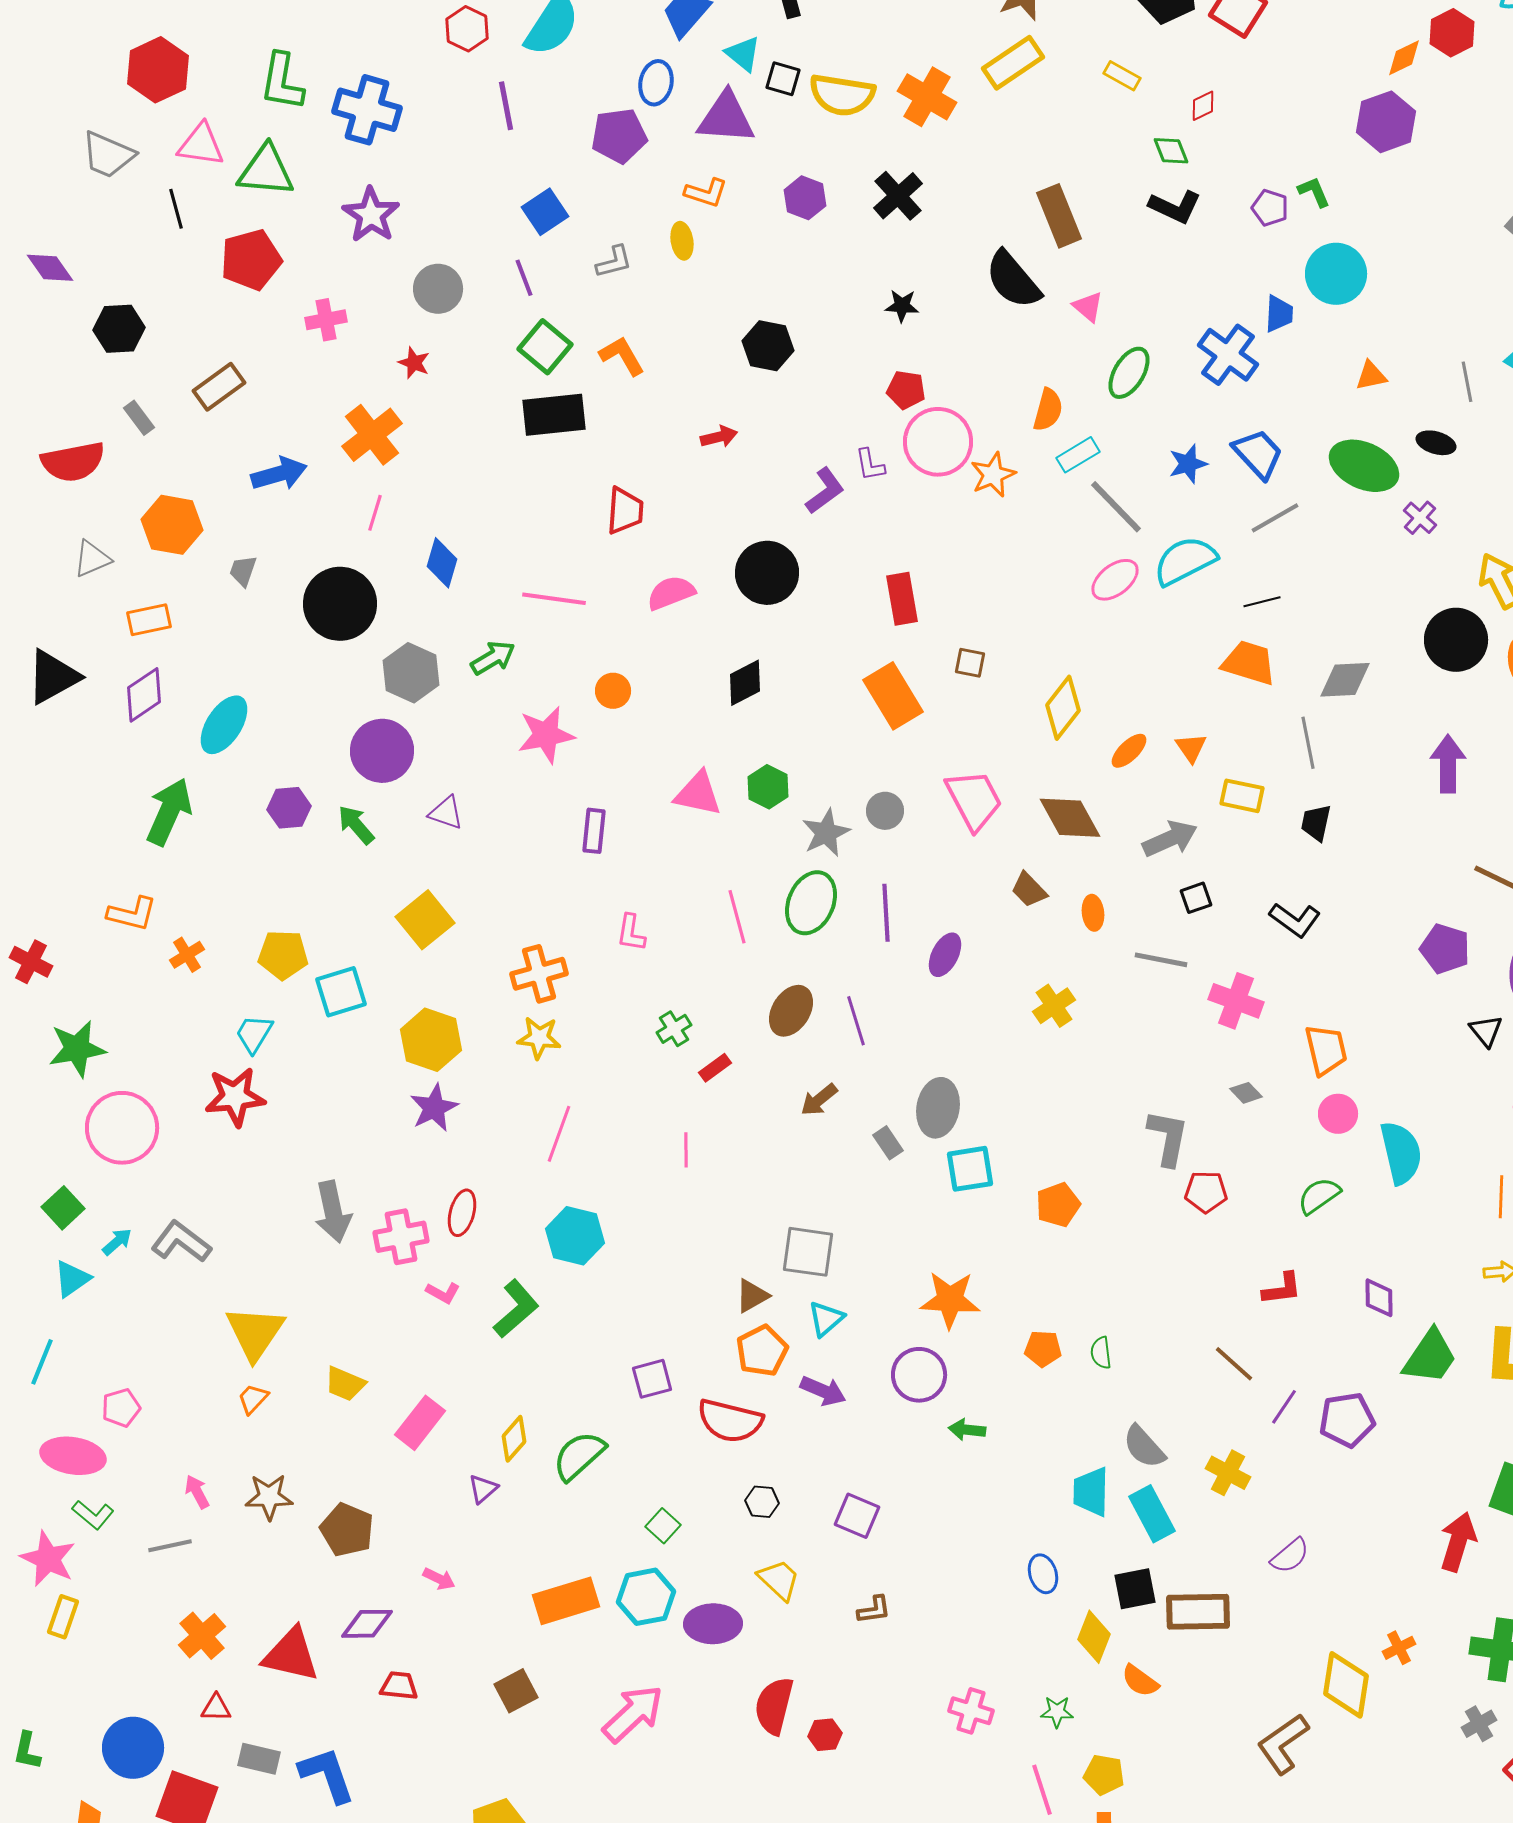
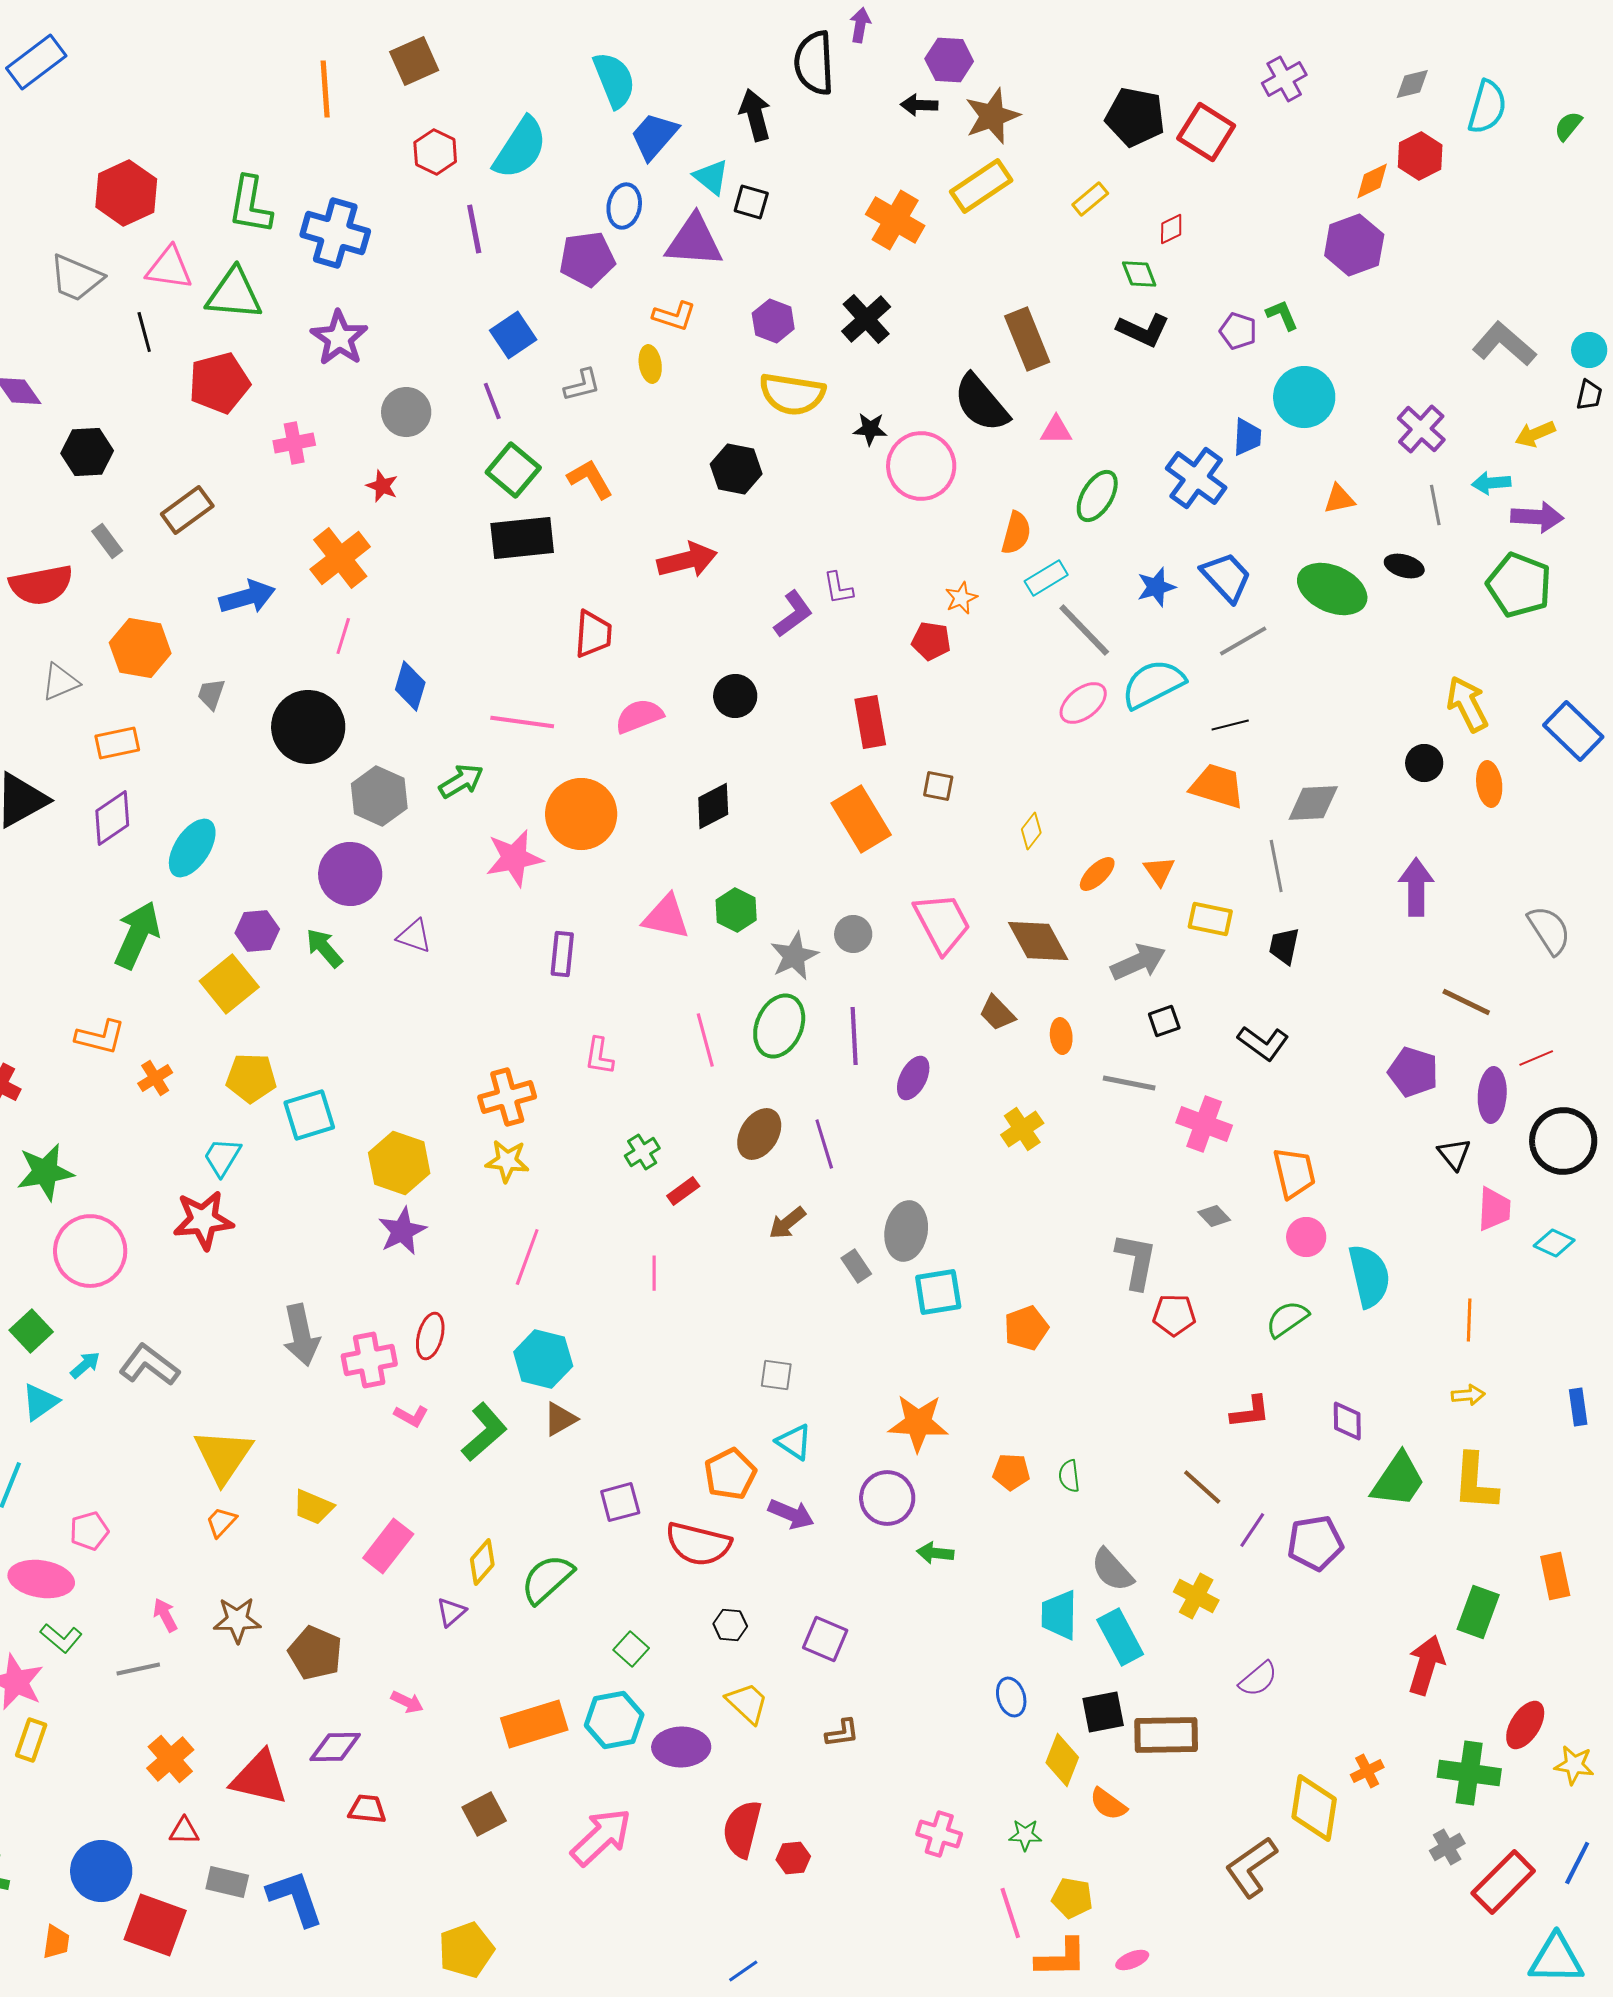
yellow rectangle: (1122, 76) -> (1090, 199), turned -69
yellow semicircle: (842, 95) -> (792, 394), moved
pink triangle: (1088, 307) -> (1056, 430), turned -40
red pentagon: (906, 390) -> (931, 641), moved
red arrow: (719, 437) -> (687, 560), size x1.6
pink circle: (938, 442) -> (921, 466), moved
orange star: (993, 475) -> (961, 598), size x0.7
purple cross: (1420, 518) -> (1421, 429), moved, size x1.4
black circle: (767, 573) -> (735, 696), size x0.7
black circle: (1456, 640) -> (1424, 763), size x0.6
orange circle: (613, 691) -> (581, 814), size x2.0
yellow diamond: (1063, 708) -> (1031, 831), size x0.6
yellow square: (425, 920) -> (229, 984), moved
gray square: (808, 1252) -> (776, 1375), size x0.6
brown triangle: (752, 1296) -> (560, 1419), moved
cyan triangle: (826, 1319) -> (794, 1442), turned -45

